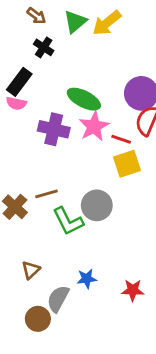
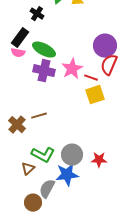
green ellipse: (84, 99) -> (44, 50), moved
gray circle: (97, 205) -> (72, 155), moved
green L-shape: (68, 221) -> (43, 155), moved, turned -35
blue star: (87, 279) -> (67, 175), size x1.6
red star: (133, 290) -> (99, 160), moved

